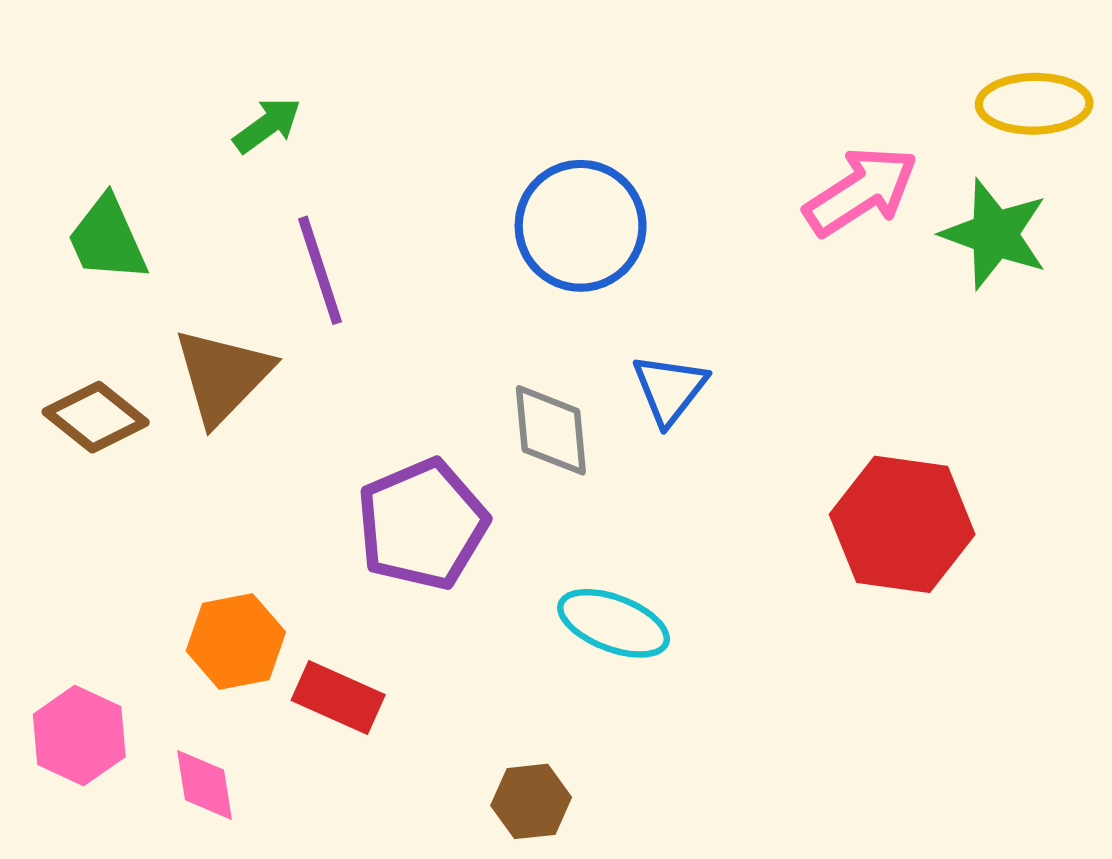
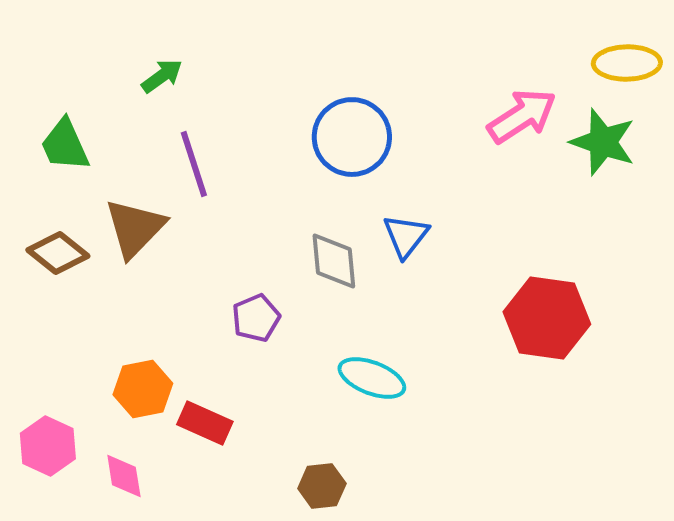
purple pentagon: (422, 524) -> (256, 318), size x0.6

